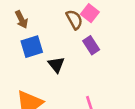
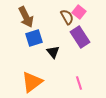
brown arrow: (21, 19) -> (26, 17), size x1.5
purple rectangle: (91, 45) -> (80, 37), size x1.5

